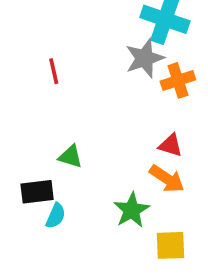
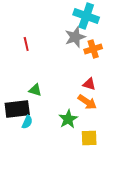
black rectangle: (37, 192) -> (17, 109), size x1.4

